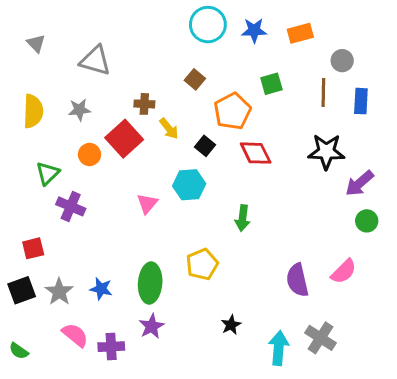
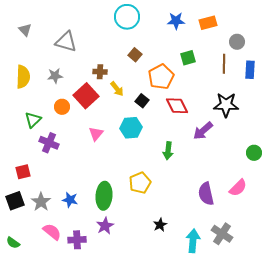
cyan circle: (208, 25) -> (127, 17), moved
purple arrow: (359, 183) -> (203, 131), moved
pink triangle: (147, 204) -> (96, 134), moved

